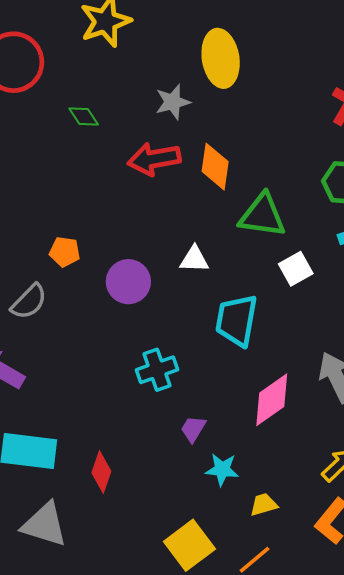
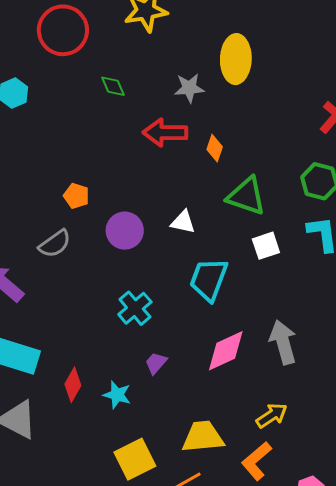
orange diamond: (215, 167) -> (215, 148), size x0.7
gray semicircle: (29, 302) -> (55, 244), moved
cyan cross: (157, 370) -> (135, 308), turned -32
cyan star: (222, 469) -> (117, 395), moved
yellow trapezoid: (264, 505) -> (203, 437), size x1.8

